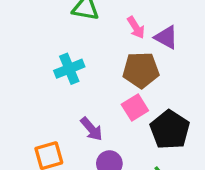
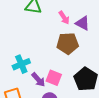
cyan cross: (69, 69) -> (21, 64), moved
pink square: (135, 107) -> (54, 78), moved, turned -35

